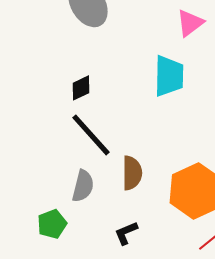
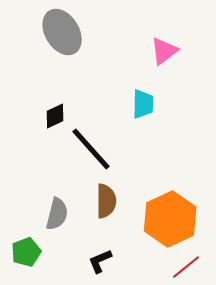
cyan trapezoid: (169, 76) -> (143, 104), size x0.7
black line: (91, 135) -> (91, 149), moved

